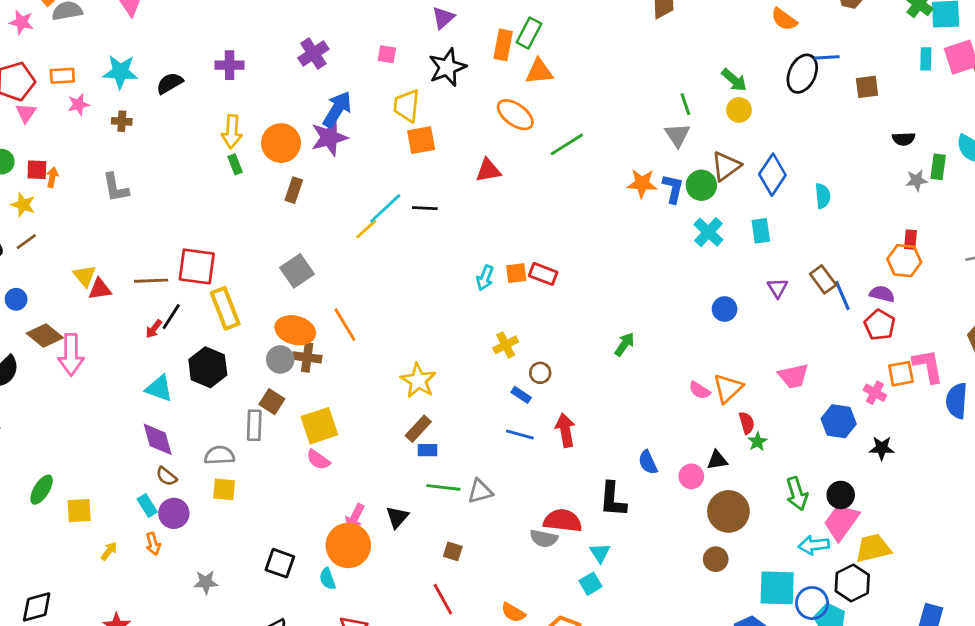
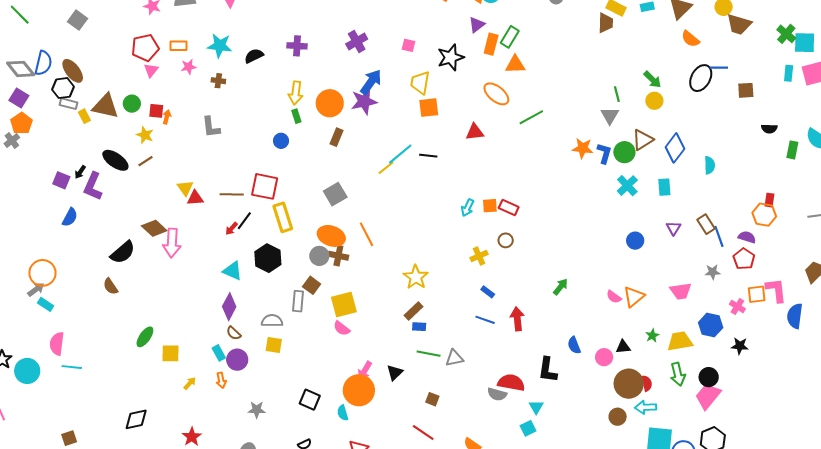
purple triangle: (443, 18) -> (477, 25), moved
gray star: (917, 180) -> (713, 272), moved
blue circle: (16, 299) -> (281, 141), moved
green arrow: (624, 344) -> (560, 287), moved
brown circle: (540, 373) -> (506, 240), moved
red semicircle: (747, 423) -> (647, 383), moved
purple diamond: (158, 439) -> (229, 307), turned 40
cyan arrow: (814, 545) -> (646, 407), moved
yellow trapezoid: (873, 548) -> (680, 341), moved
red line: (443, 599) -> (423, 432), turned -30

